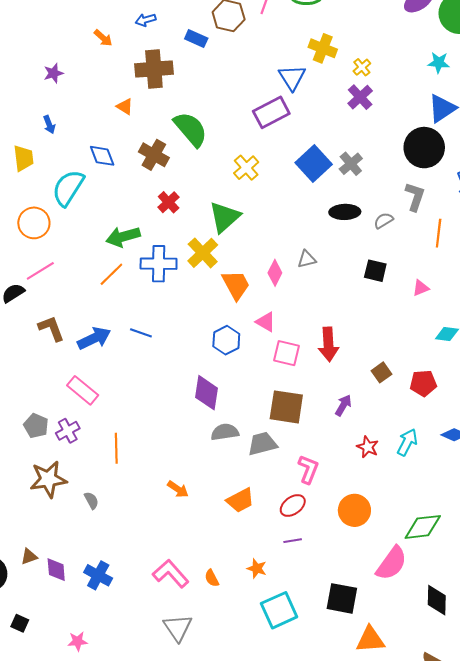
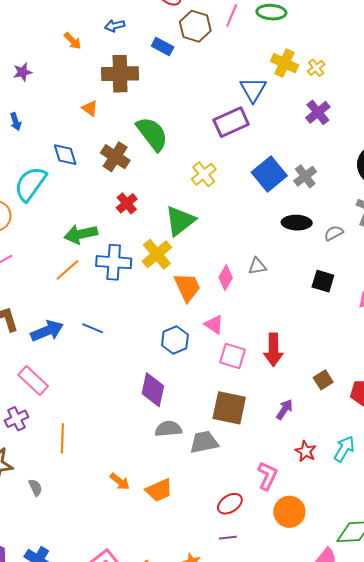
yellow cross: (362, 67) -> (316, 68), moved
pink L-shape: (308, 469) -> (267, 476), moved
orange trapezoid: (240, 500) -> (159, 490), moved

